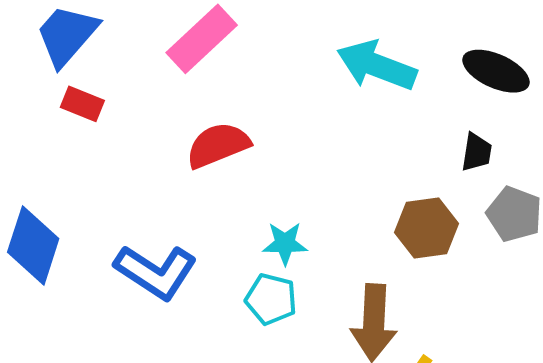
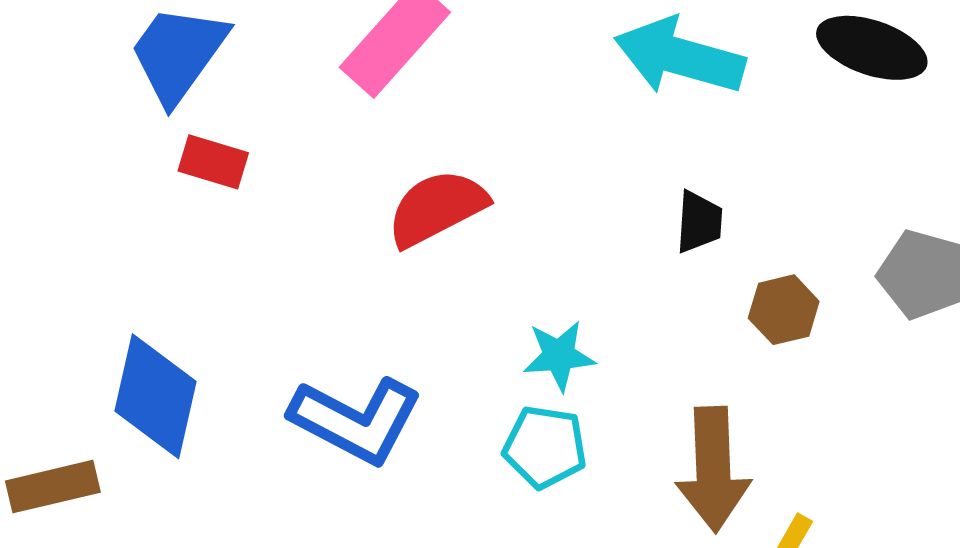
black trapezoid: (476, 152) -> (699, 222), moved
brown hexagon: (426, 228) -> (784, 310), size x0.7

